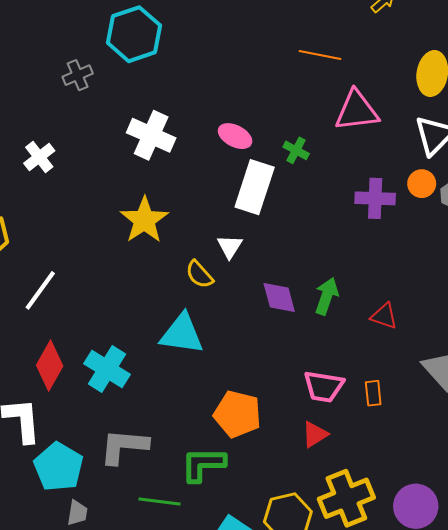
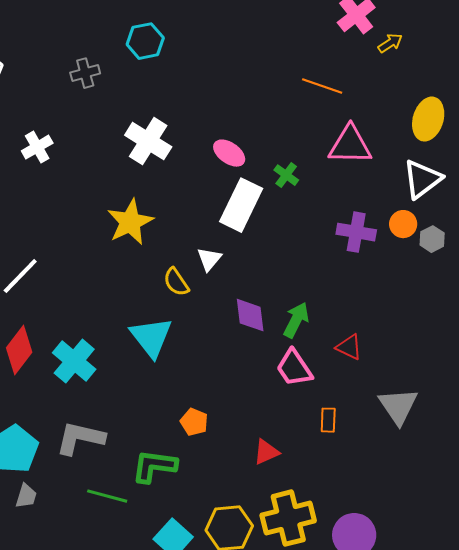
cyan hexagon: (134, 34) -> (145, 41), size x0.7
cyan triangle: (182, 334) -> (151, 337), turned 36
pink trapezoid: (324, 387) -> (294, 368), moved, turned 39
orange pentagon: (237, 414) -> (194, 422), size x0.6

